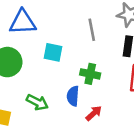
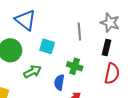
blue triangle: (23, 22) -> (25, 20), turned 35
green arrow: (37, 102) -> (32, 72), moved, turned -60

